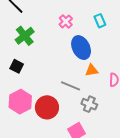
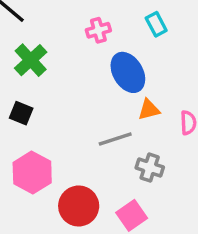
pink cross: (66, 21) -> (98, 30), turned 32
gray line: (70, 86) -> (115, 139), turned -36
red circle: (47, 107) -> (79, 206), moved

